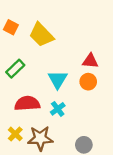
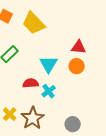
red semicircle: (27, 103) -> (31, 83), moved, size x0.7
brown star: (40, 138) -> (33, 118), turned -30

